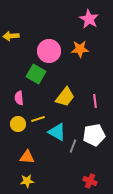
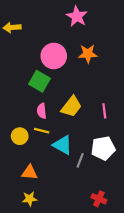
pink star: (89, 19) -> (77, 16), moved
yellow arrow: (11, 36) -> (12, 27), moved
pink semicircle: (19, 98) -> (42, 111), moved
yellow line: (38, 119) -> (42, 131), turned 32

